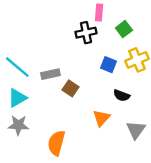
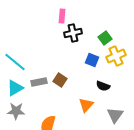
pink rectangle: (99, 12) -> (62, 16), moved
green square: (124, 29) -> (105, 38), moved
gray rectangle: (50, 74) -> (39, 82), moved

